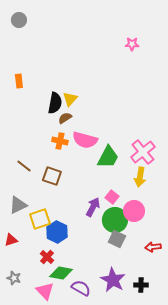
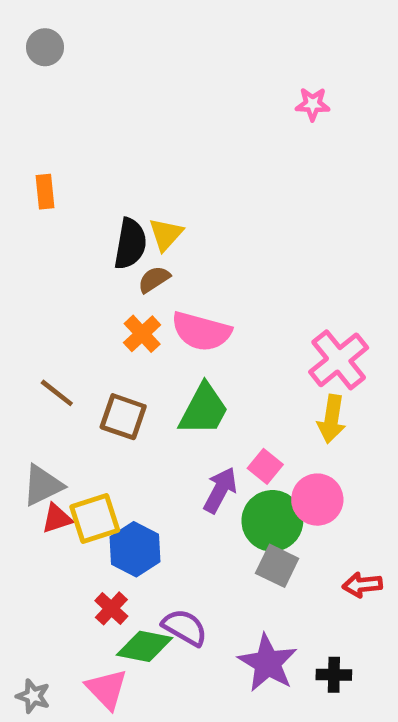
orange cross: (60, 141) -> (142, 334), turned 35
green trapezoid: (108, 157) -> (204, 410), moved
red triangle: (11, 240) -> (57, 518), moved
gray star: (14, 278) -> (33, 696), moved
purple semicircle: (81, 288) -> (185, 627), moved

